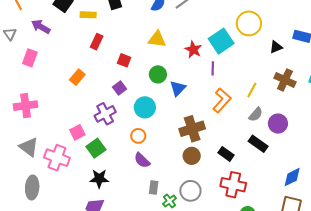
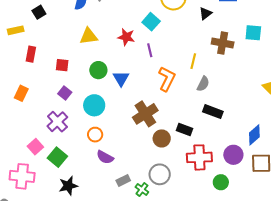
cyan square: (221, 41) -> (151, 22), size x0.7
purple circle: (278, 124) -> (233, 155), moved
brown circle: (192, 156) -> (162, 138), moved
gray rectangle: (154, 188) -> (123, 181), turned 72

